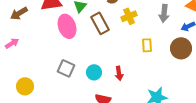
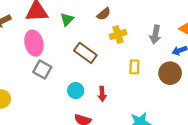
brown rectangle: (100, 23) -> (85, 53), moved, turned -30
pink ellipse: (67, 26) -> (34, 43), moved
gray square: (66, 68) -> (42, 69), moved

